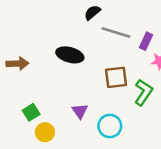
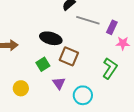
brown square: (116, 77) -> (69, 56), moved, turned 30
green square: (31, 112) -> (43, 64), moved
yellow circle: (45, 132) -> (21, 88), moved

